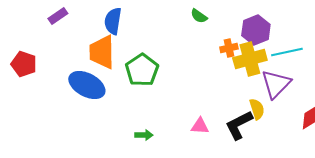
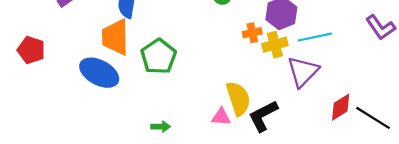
yellow cross: (250, 59) -> (275, 45), size x0.7
yellow semicircle: (257, 109) -> (238, 99), moved, size x1.5

